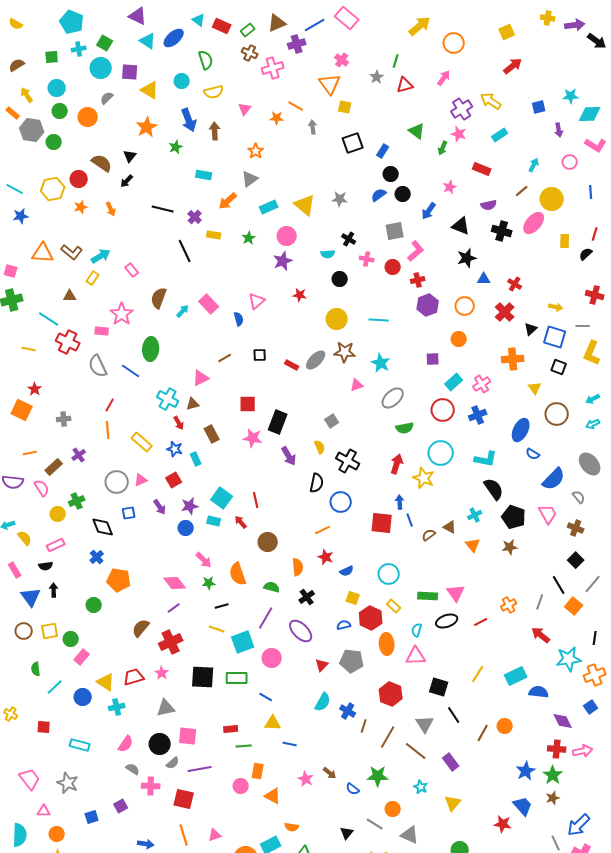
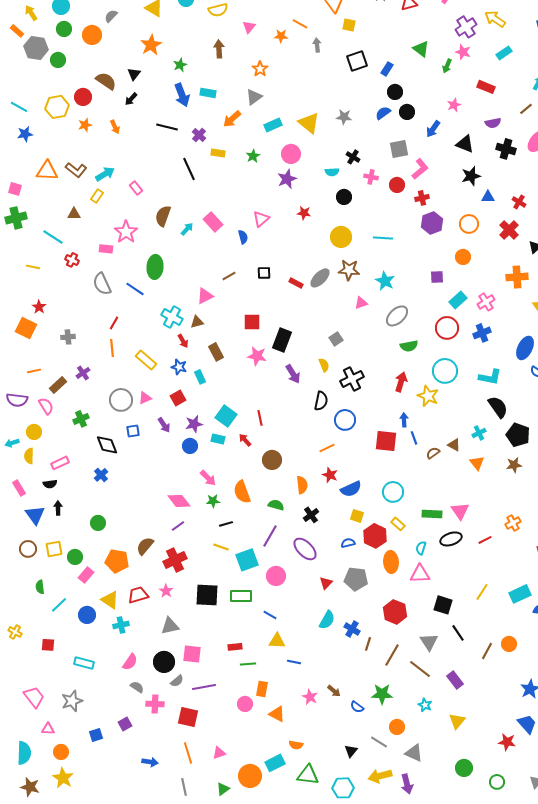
blue arrow: (189, 120) -> (182, 95), moved
red cross: (68, 342) -> (72, 260), size x0.6
black cross: (348, 461) -> (352, 379), turned 35
yellow circle: (58, 514) -> (34, 432), moved
yellow semicircle: (25, 538) -> (29, 456), turned -140
blue semicircle: (347, 571) -> (351, 489), size x1.5
orange pentagon: (119, 580) -> (117, 561), moved
gray star: (68, 783) -> (72, 701), turned 30

